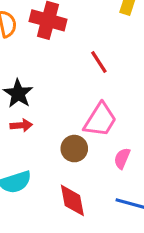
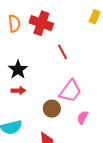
red line: (99, 62) -> (62, 52), moved

